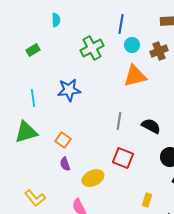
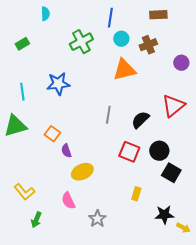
black semicircle: (151, 126) -> (140, 120), turned -72
red square: (123, 158) -> (129, 152), moved
purple semicircle: (65, 164) -> (66, 151), moved

